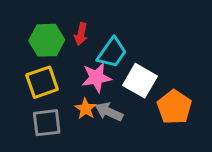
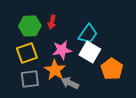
cyan trapezoid: (112, 53) -> (88, 34), moved
orange star: (86, 109) -> (55, 70), size x1.5
gray arrow: (109, 112) -> (70, 83), moved

